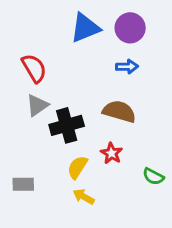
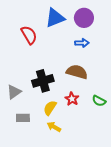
red semicircle: (34, 68) -> (29, 35), moved
gray triangle: (37, 105) -> (14, 92), moved
green semicircle: (153, 177) -> (99, 101), moved
gray rectangle: (23, 184) -> (23, 118), moved

